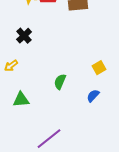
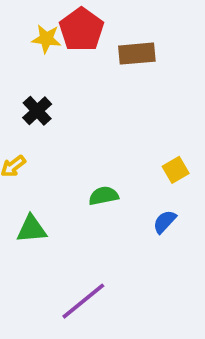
green semicircle: (60, 82) -> (104, 196), turned 56

